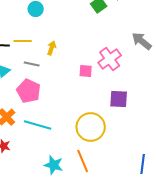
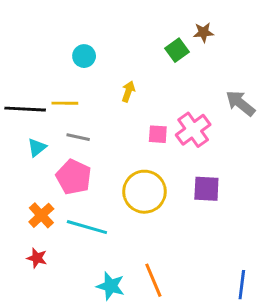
yellow arrow: (52, 48) -> (128, 91), moved
pink square: (86, 71) -> (158, 134), moved
yellow circle: (91, 127) -> (144, 192), moved

